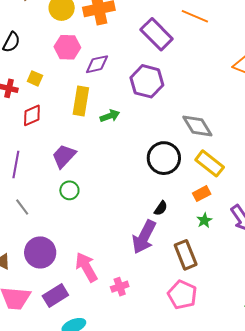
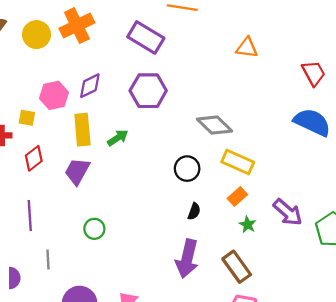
pink hexagon: (67, 47) -> (54, 95), moved
purple trapezoid: (64, 156) -> (77, 171), moved
black circle: (164, 158) -> (187, 169), size x0.7
gray line: (22, 207) -> (48, 259), turned 48
black semicircle: (161, 208) -> (194, 211), moved

